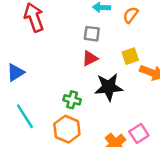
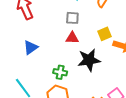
red triangle: (90, 58) -> (72, 38), turned 32
blue triangle: (16, 72) -> (31, 47), moved

